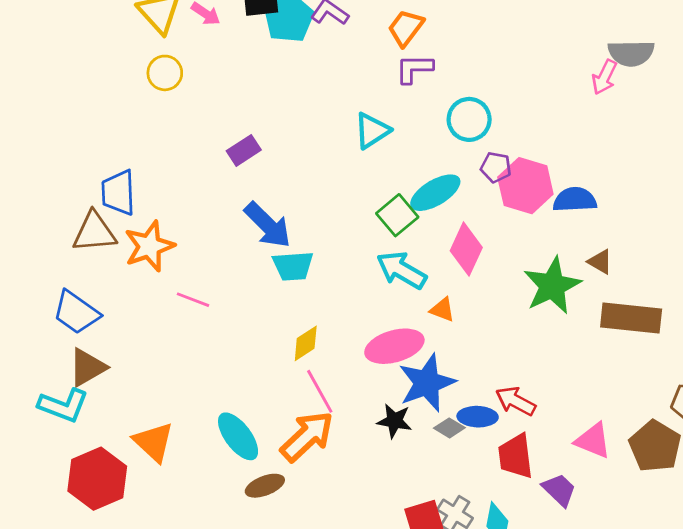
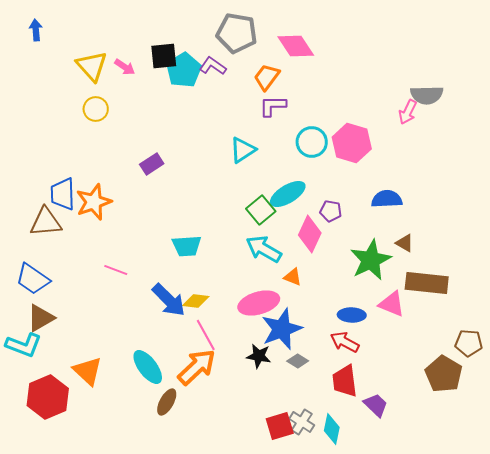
purple pentagon: (496, 167) -> (331, 211), moved
pink hexagon: (525, 186) -> (352, 143), moved
blue arrow: (268, 225) -> (169, 300), moved
orange star: (149, 246) -> (94, 202), moved
yellow diamond: (306, 343) -> (196, 301), turned 40
blue ellipse: (478, 417) -> (352, 315), moved
pink triangle: (593, 441) -> (392, 304), moved
brown ellipse: (265, 486) -> (167, 402), turned -40

